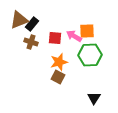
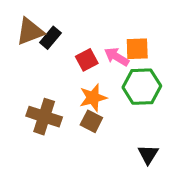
red square: (55, 38) -> (87, 60), turned -32
brown cross: (31, 42) -> (44, 117), moved, size x1.5

